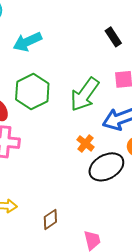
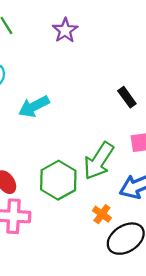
green hexagon: (32, 91) -> (58, 180), moved

